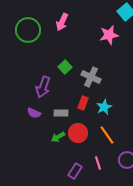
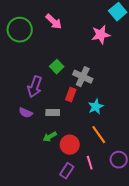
pink arrow: (62, 22) -> (54, 22), turned -72
red rectangle: (83, 103) -> (71, 95), moved
red circle: (78, 133) -> (70, 145), moved

